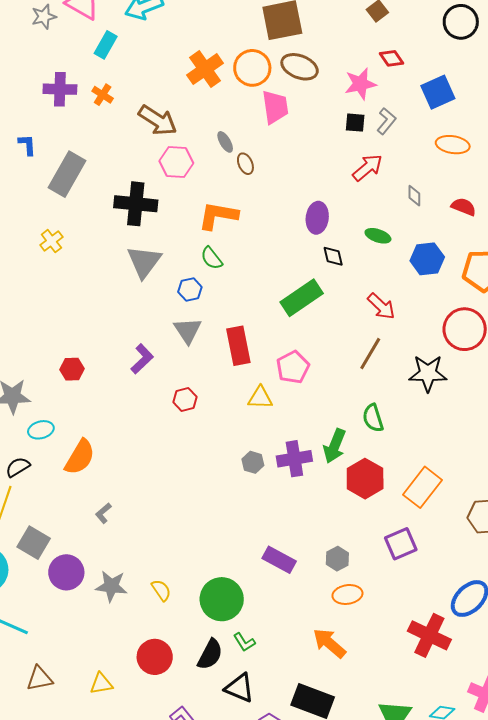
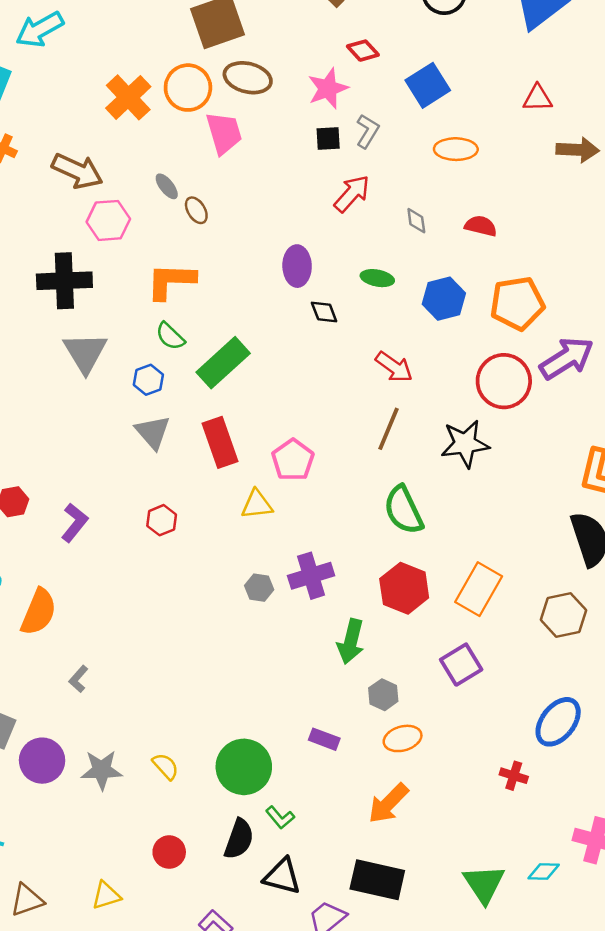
green rectangle: (302, 298) -> (223, 363), moved
purple L-shape: (142, 359) -> (74, 523), moved
green semicircle: (373, 418) -> (403, 510), size x1.4
green arrow: (335, 446) -> (351, 641), moved
purple rectangle: (279, 560) -> (324, 739), moved, size x0.7
red cross: (429, 635) -> (514, 776), size x0.5
orange arrow: (329, 643) -> (388, 803), turned -78
red circle: (155, 657) -> (169, 852), size x0.7

